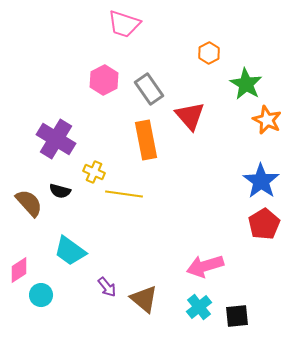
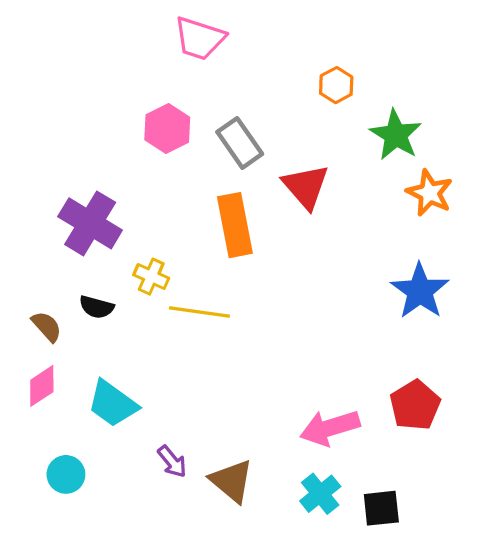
brown semicircle: (29, 203) -> (47, 326), size x0.7
red pentagon: (264, 224) -> (415, 405), moved
pink diamond: (19, 270) -> (42, 386), moved

